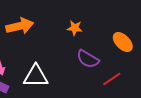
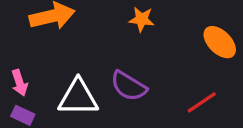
purple semicircle: (88, 59) -> (129, 86), moved

